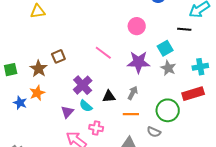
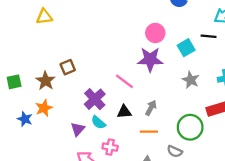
cyan square: (165, 48) -> (186, 48), moved
pink line: (103, 53) -> (124, 81), moved
purple star: (138, 62) -> (150, 59), moved

